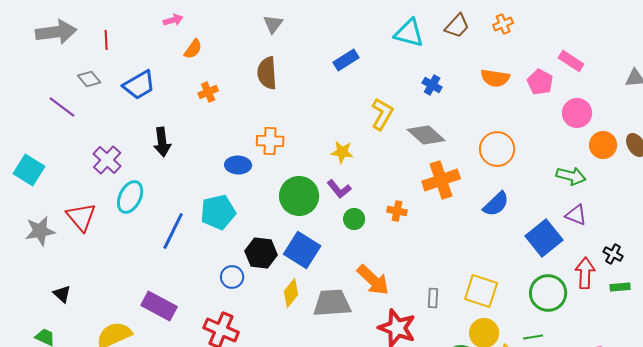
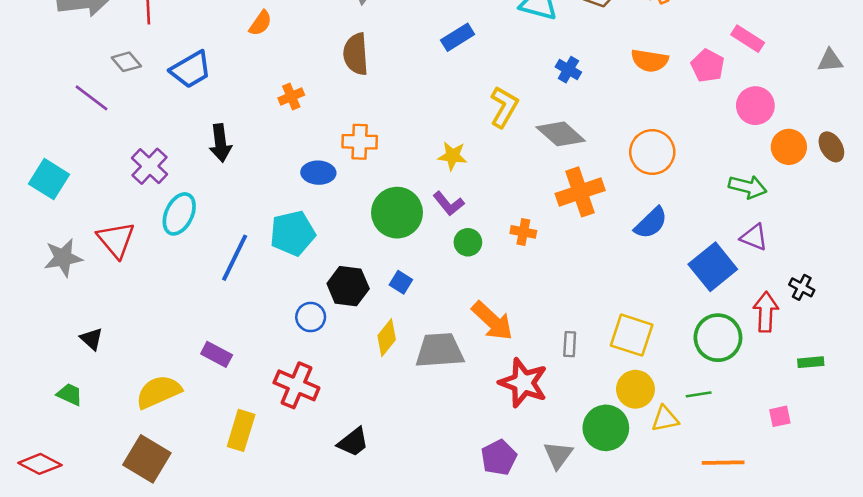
orange cross: (208, 92) -> (291, 97), moved
blue square: (302, 250) -> (401, 282), size x0.5
green rectangle: (620, 287) -> (811, 362), moved
purple rectangle: (159, 306) -> (217, 354), size x0.7

